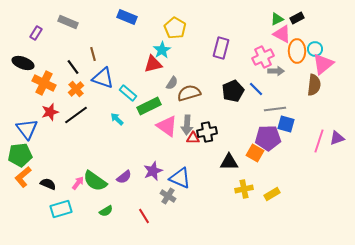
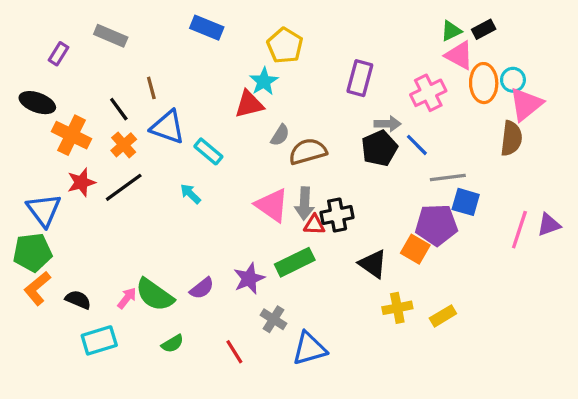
gray arrow: (276, 71) -> (388, 124), moved
green rectangle: (149, 106) -> (295, 262), moved
black triangle: (229, 162) -> (373, 264), turned 36
blue triangle: (180, 178) -> (309, 349), moved, turned -40

